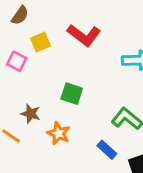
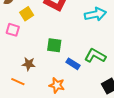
orange star: (59, 133) -> (57, 85), moved
blue rectangle: (107, 150) -> (73, 64), moved

